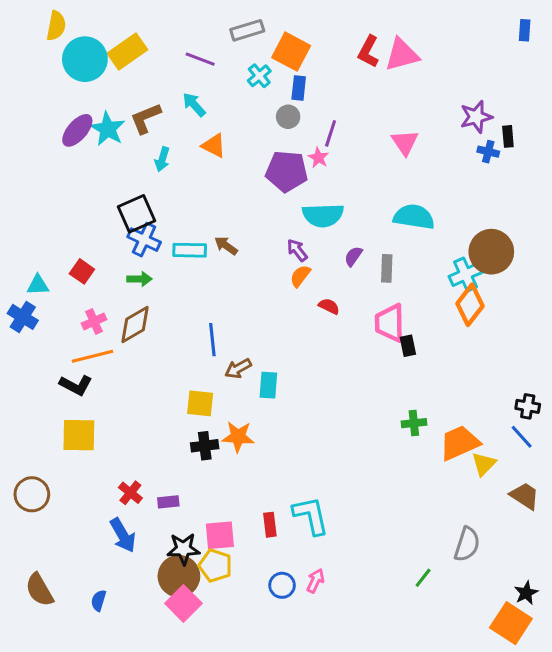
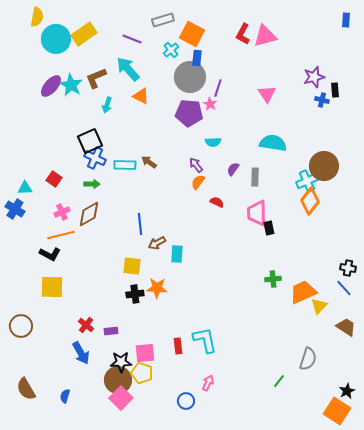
cyan arrow: (194, 105) -> (128, 69), size x1.5
gray circle: (288, 117) -> (190, 77), size x2.0
cyan semicircle: (323, 215) -> (213, 142), size x0.6
blue circle: (282, 585) -> (186, 401), moved

